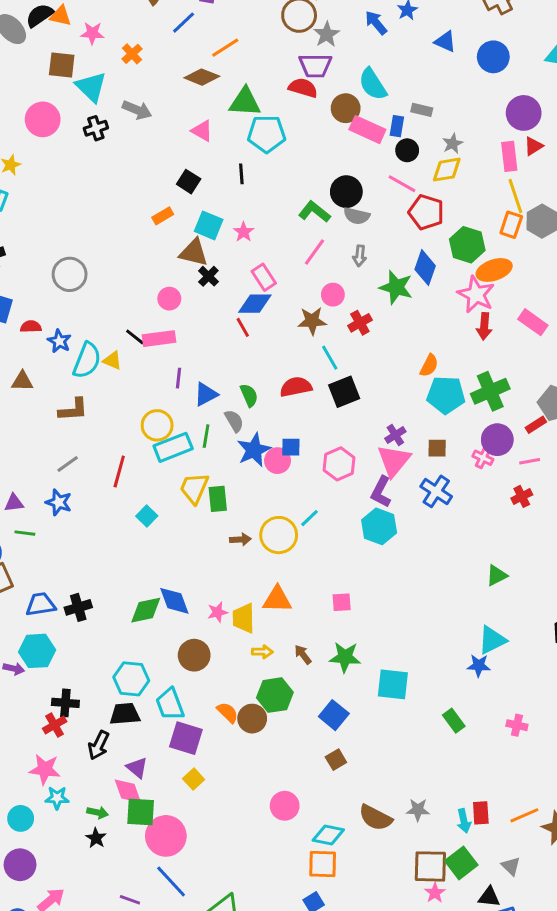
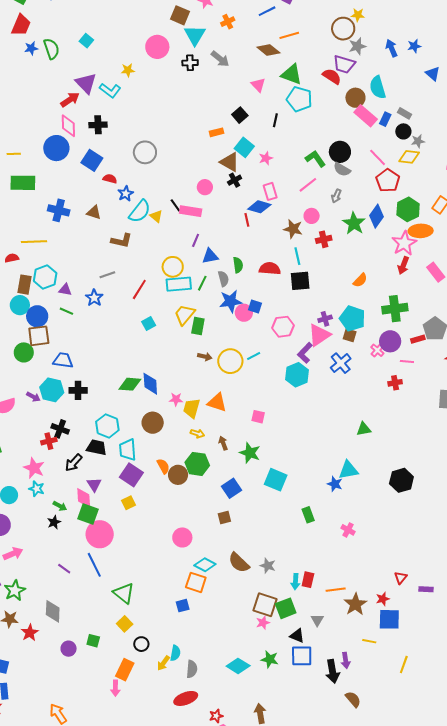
black circle: (407, 150) -> (403, 131), moved
cyan pentagon: (446, 395) -> (352, 318), moved
black cross: (78, 607) -> (78, 390), moved

